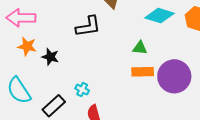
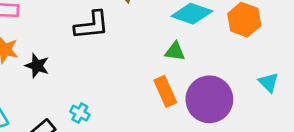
green triangle: (140, 48) -> (175, 51), moved
orange rectangle: (143, 72) -> (165, 91), turned 65

